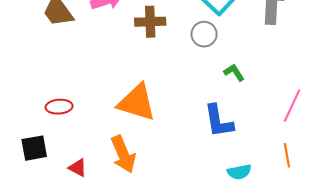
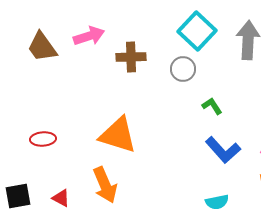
blue L-shape: (219, 121) -> (223, 150), moved, turned -33
black square: (34, 148) -> (18, 196), moved

